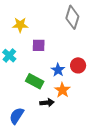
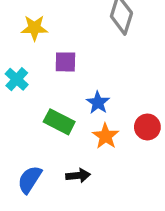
red circle: (78, 65) -> (147, 127), moved
black arrow: (47, 103) -> (78, 176), moved

